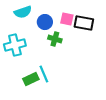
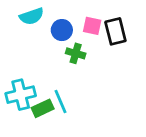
black rectangle: (84, 23) -> (115, 31), turned 66
cyan cross: (15, 45) -> (21, 95), moved

